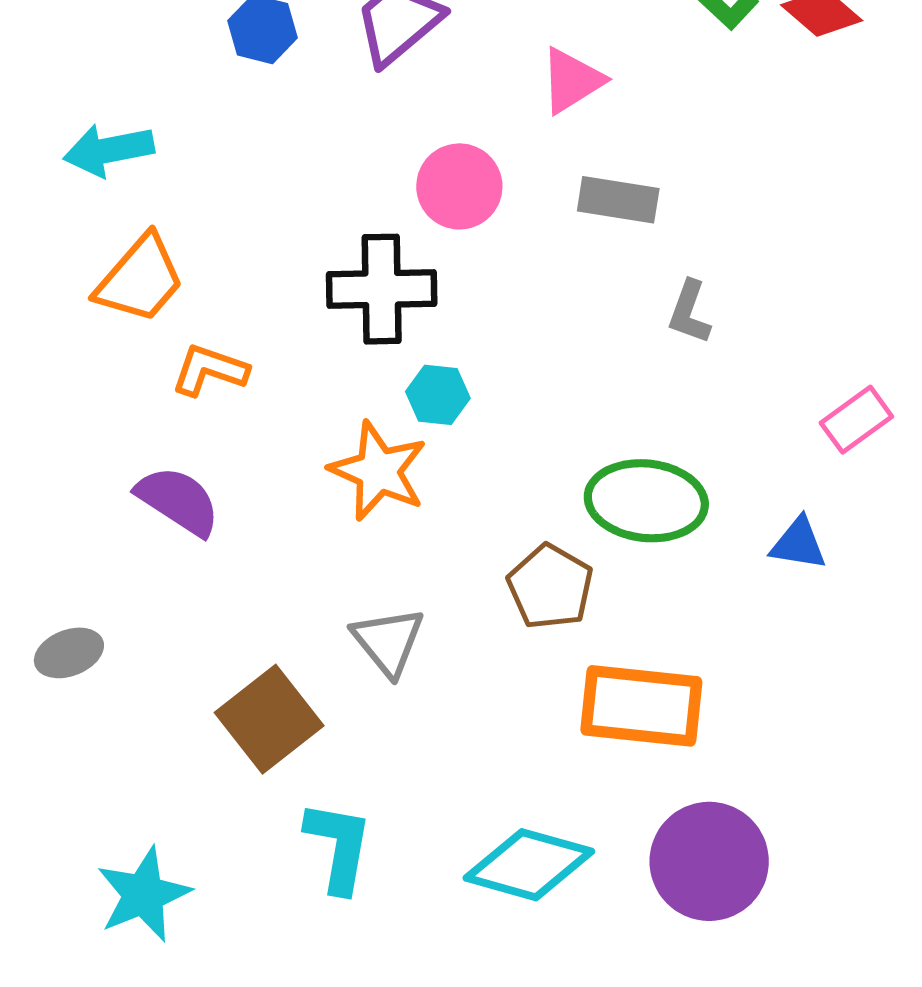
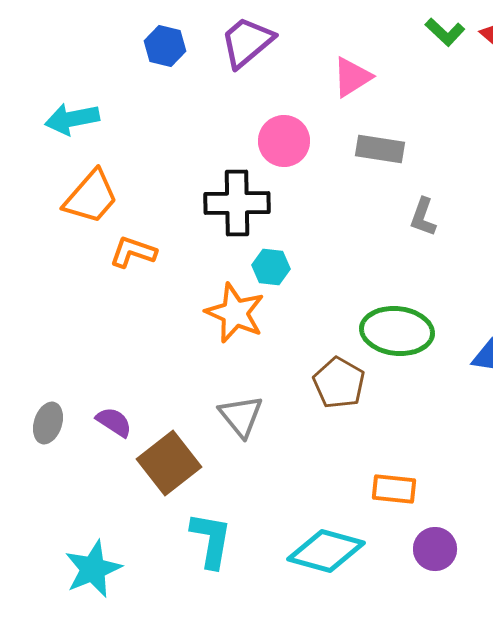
purple semicircle: (178, 501) -> (114, 422), moved, size x0.7
gray ellipse: (69, 653) -> (48, 423), turned -51
orange rectangle: (641, 706) -> (394, 489), moved, size x0.6
purple circle: (709, 861) -> (435, 549), size x0.6

